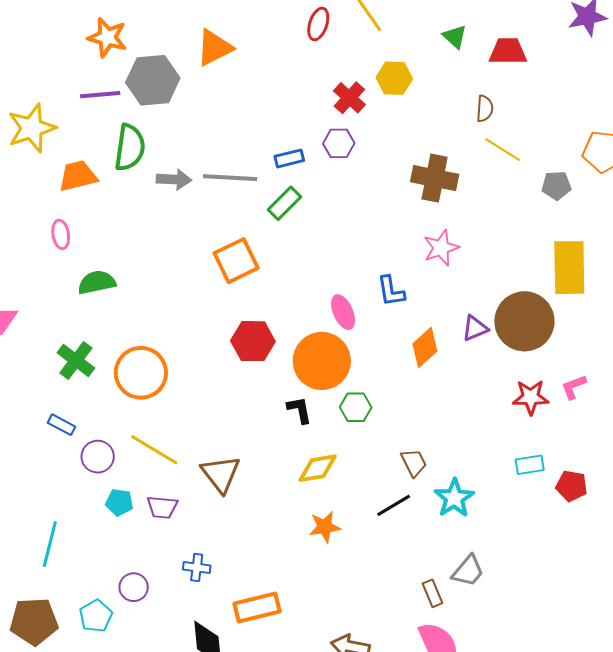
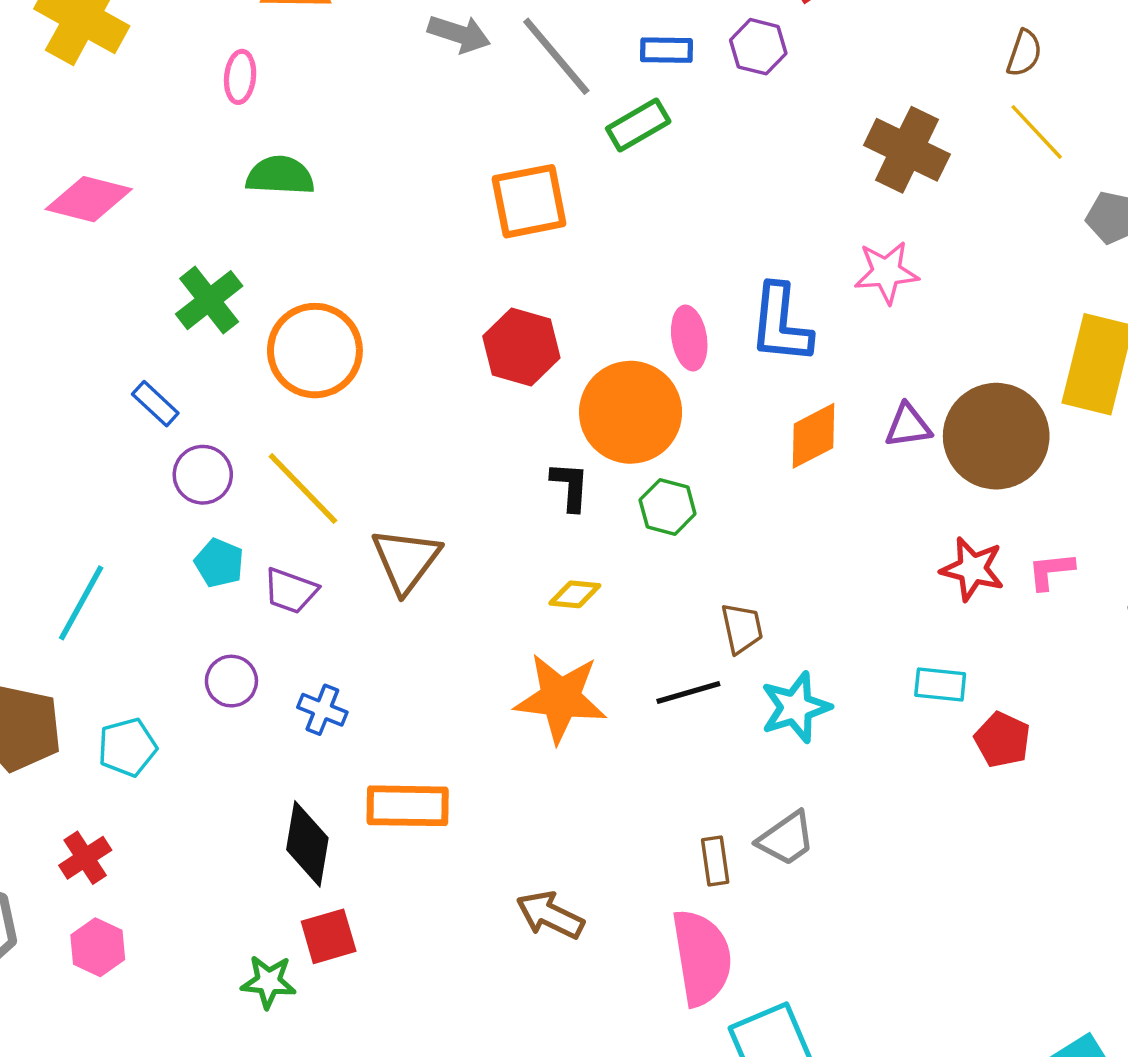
gray line: (230, 178) -> (556, 56), turned 32
blue L-shape: (391, 291) -> (781, 324), size x1.4
yellow diamond: (318, 468) -> (575, 594), size x0.7
orange star: (325, 527) -> (560, 698), size x1.6
purple circle: (134, 587) -> (231, 681), moved

